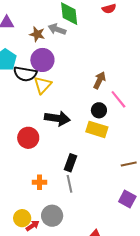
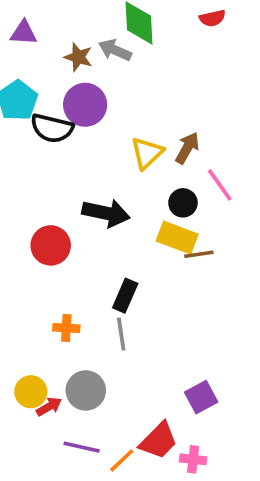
yellow triangle: (43, 85) -> (147, 153), moved
brown line: (129, 164) -> (199, 254), moved
purple square: (127, 199) -> (201, 397), moved, turned 30

